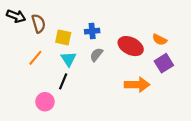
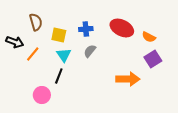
black arrow: (16, 16) -> (15, 42), moved
red ellipse: (131, 46) -> (122, 28), moved

